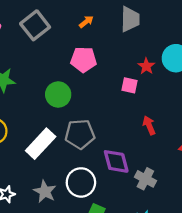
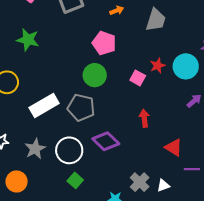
green circle: (58, 94) -> (95, 75), moved
purple diamond: (116, 161) -> (106, 141), turned -48
gray cross: (145, 179) -> (140, 182), moved

